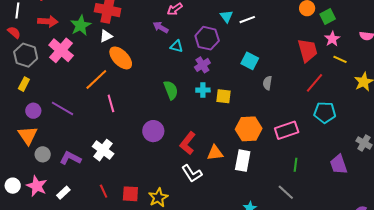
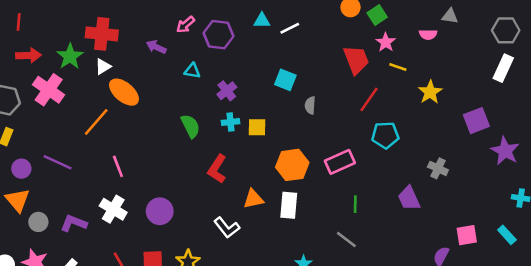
cyan triangle: (226, 16) -> (262, 21), moved, turned -48
white line: (247, 20) -> (290, 28), moved
purple arrow: (161, 27) -> (156, 47), moved
purple hexagon: (207, 38) -> (218, 35), moved
pink line: (111, 103) -> (118, 166), moved
purple circle: (153, 131) -> (160, 211), moved
red L-shape: (188, 143) -> (217, 169), moved

